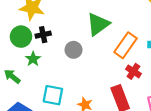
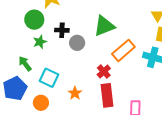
black cross: (43, 35) -> (62, 30), moved
red cross: (133, 71) -> (104, 72), moved
green arrow: (12, 76) -> (25, 64), moved

